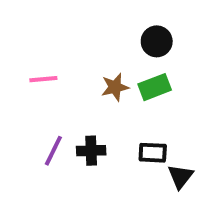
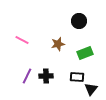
pink line: (43, 79) -> (22, 40), turned 32
green rectangle: (155, 87) -> (85, 53), moved

